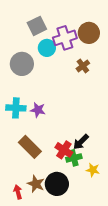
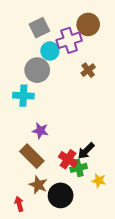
brown circle: (89, 33) -> (88, 24), moved
gray circle: (22, 64) -> (37, 70), moved
cyan cross: (16, 108) -> (23, 96), moved
purple star: (38, 110) -> (40, 131), moved
brown star: (36, 184) -> (38, 185), moved

